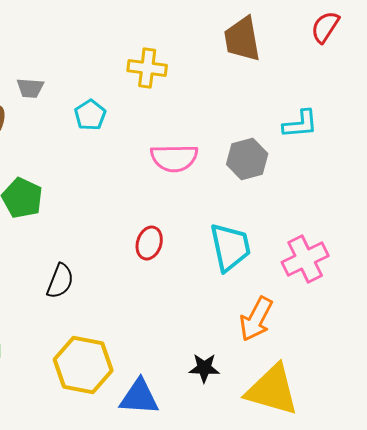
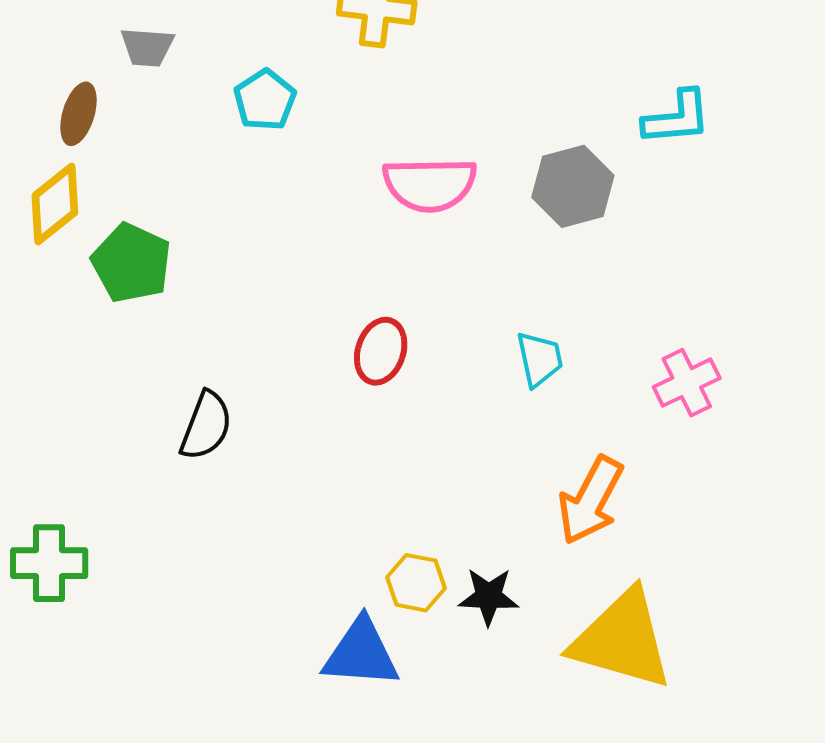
cyan trapezoid: (230, 247) -> (540, 359), size x0.6
pink cross: (305, 259) -> (687, 383), size x0.7
yellow hexagon: (83, 365) -> (416, 583), moved, size x0.5

